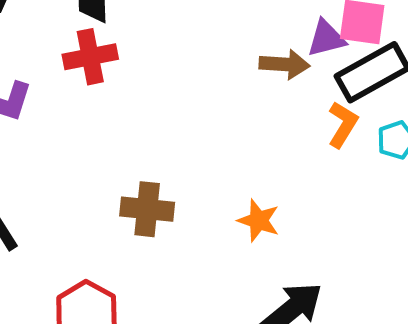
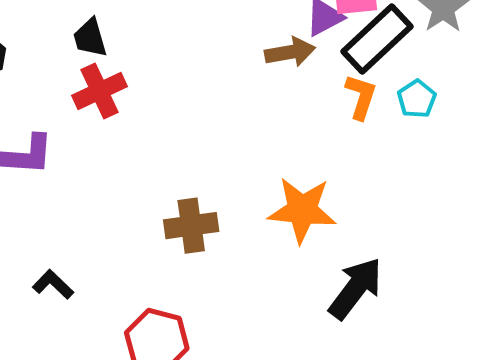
orange star: (259, 220) -> (302, 210), size x1.6

